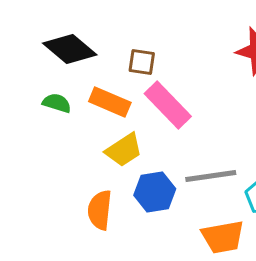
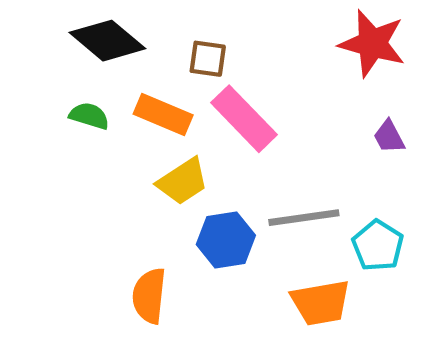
orange semicircle: (100, 210) -> (149, 296), moved

